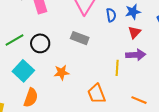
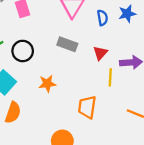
red triangle: (134, 32) -> (100, 53), moved
orange trapezoid: (96, 94) -> (87, 107), turned 30

